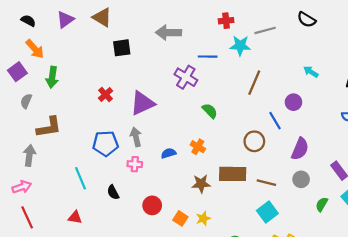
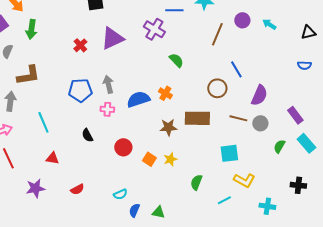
purple circle: (293, 102) -> (242, 20), moved
purple triangle: (142, 103) -> (112, 38), moved
blue semicircle: (168, 153) -> (138, 99), size x1.6
cyan line: (80, 178) -> (43, 122), moved
brown line: (266, 183) -> (238, 118), moved
cyan square: (267, 212) -> (229, 153), turned 30

